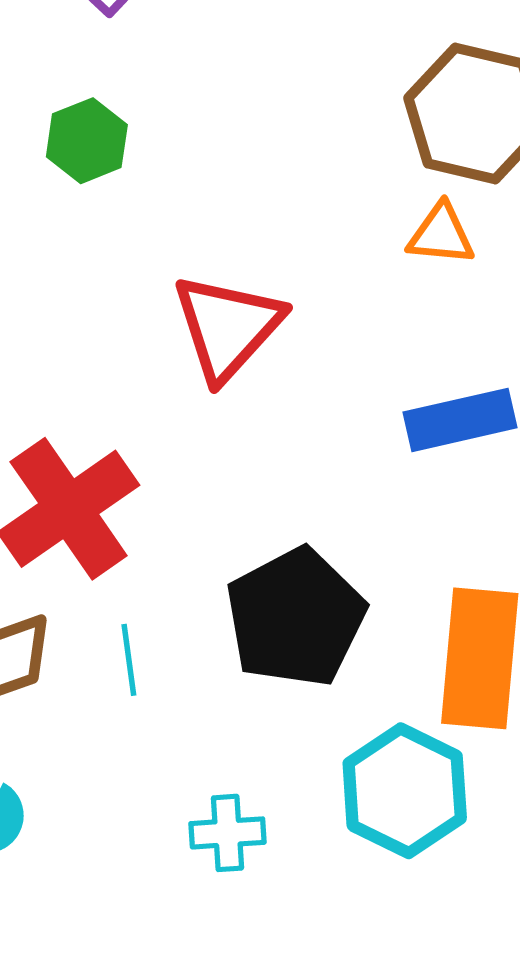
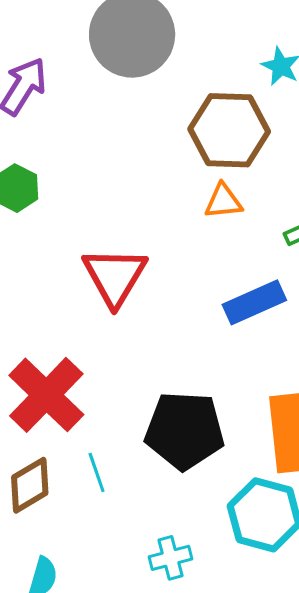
black pentagon: (295, 618) -> (185, 430), turned -30

